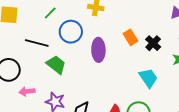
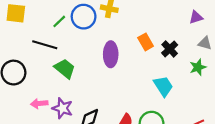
green line: (50, 13) -> (59, 21), moved
blue circle: (71, 32) -> (84, 17), moved
pink arrow: (27, 91) -> (39, 104), moved

